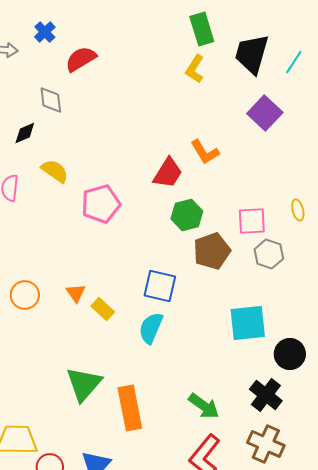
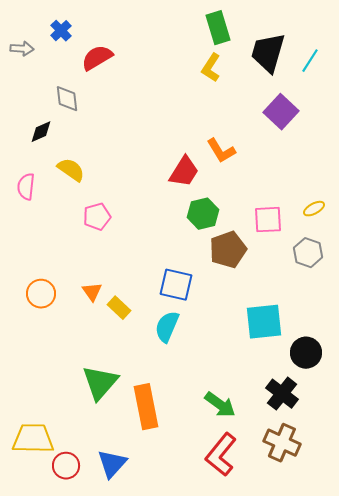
pink pentagon: (101, 204) -> (97, 217), moved, size x0.7
yellow ellipse: (298, 210) -> (314, 209), turned 75
gray hexagon: (269, 254) -> (308, 253), moved

